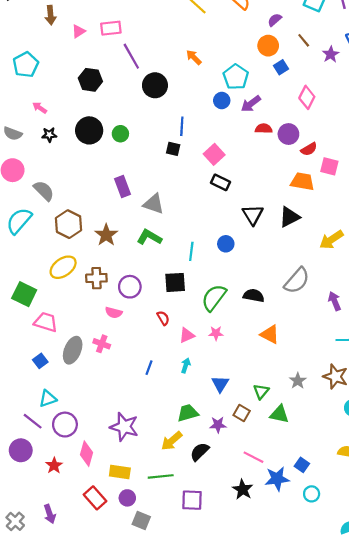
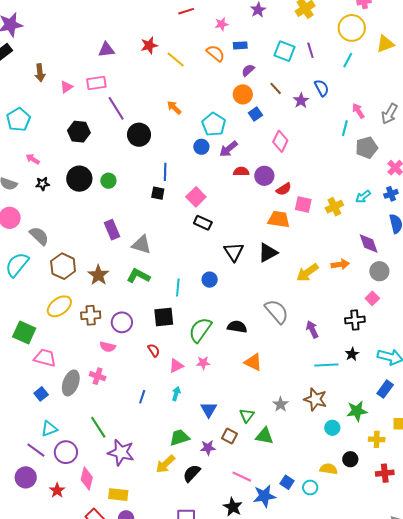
gray semicircle: (297, 281) -> (277, 311), turned -80
green line: (161, 476) -> (98, 427), moved, turned 65
cyan circle: (312, 494) -> (310, 487), moved

